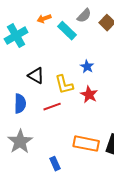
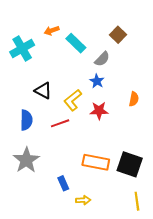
gray semicircle: (84, 16) -> (102, 59), moved
yellow L-shape: (64, 85) -> (73, 100), turned 65
red star: (89, 95) -> (99, 111), turned -30

